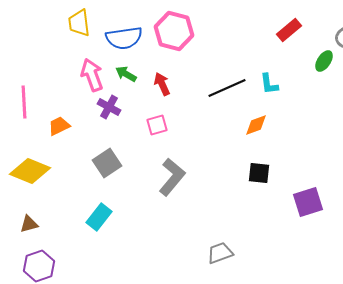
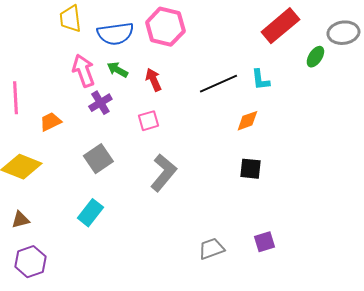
red rectangle: (289, 30) -> (280, 26), size x1.5
purple cross: (109, 107) -> (100, 103), turned 30
purple square: (308, 202) -> (264, 242), moved, size x0.7

